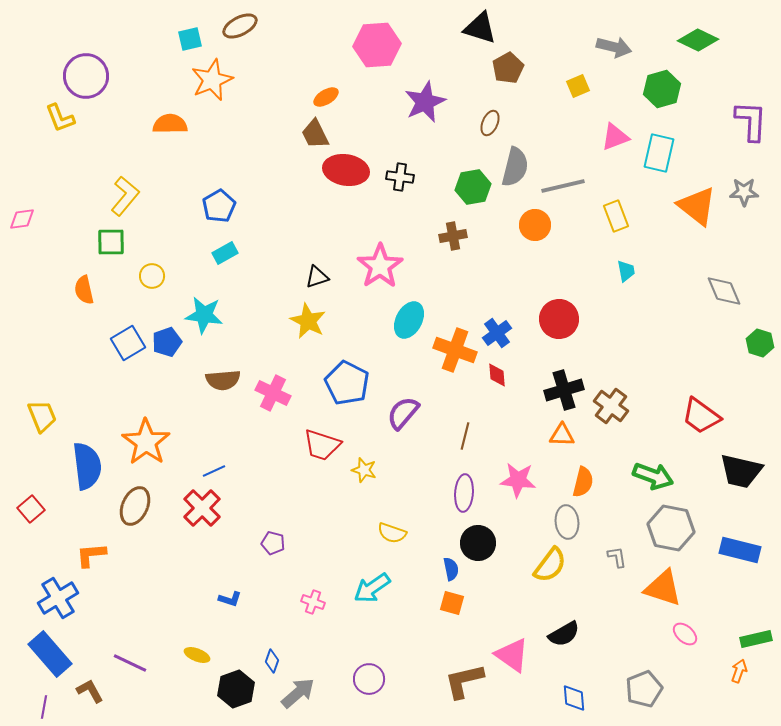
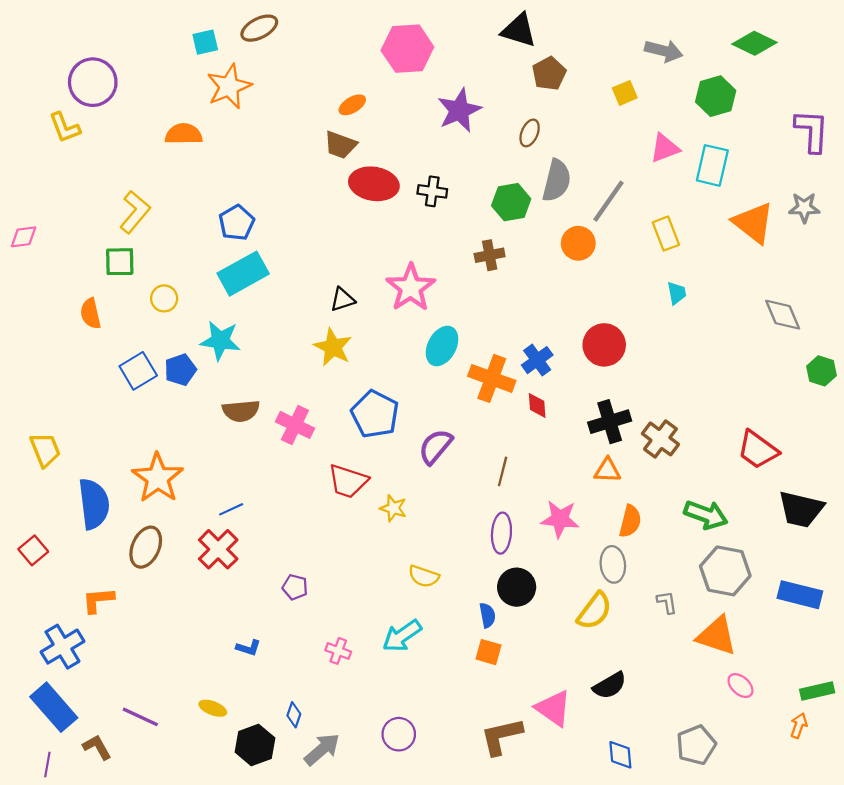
brown trapezoid: (315, 134) -> (340, 145), turned -44
gray line: (563, 186) -> (609, 201), turned -42
cyan rectangle: (225, 253) -> (243, 274), size x1.8

